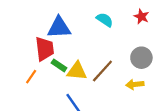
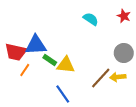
blue triangle: (59, 28) -> (36, 45), moved
red trapezoid: (45, 49) -> (16, 52), moved, turned 110
brown line: (102, 71) -> (101, 78), moved

